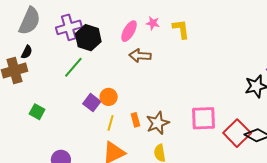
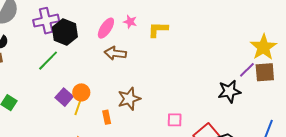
yellow L-shape: (181, 29) -> (158, 29), turned -85
pink square: (203, 118) -> (175, 120), size x0.6
yellow line: (111, 123) -> (78, 107), moved
brown star: (158, 123) -> (129, 99), moved

